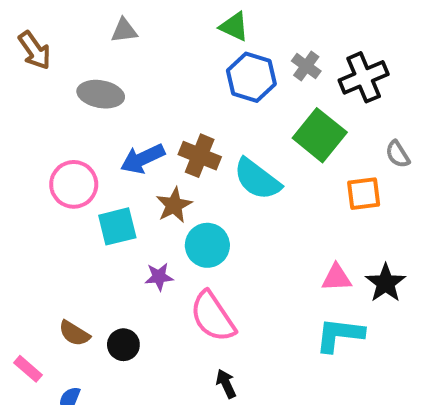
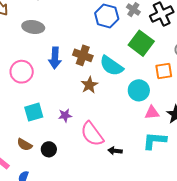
blue arrow: (143, 159) -> (55, 58), turned -60
brown star: (174, 205) -> (89, 85), moved
cyan square: (117, 226) -> (34, 112), moved
cyan circle: (207, 245) -> (139, 90), moved
black arrow: (226, 384) -> (115, 151), moved, turned -56

